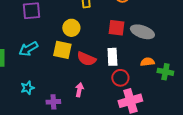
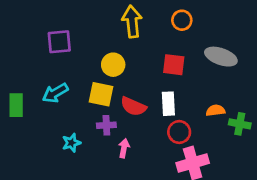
gray ellipse: (142, 32) -> (221, 57), moved
cyan star: (27, 88) -> (71, 143), moved
purple cross: (53, 102) -> (106, 125), moved

